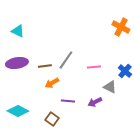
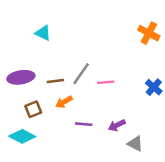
cyan triangle: (18, 31) -> (43, 33), moved
pink line: (94, 67) -> (106, 82), moved
gray triangle: (110, 87) -> (135, 144), moved
brown square: (52, 119) -> (33, 109), moved, turned 32

